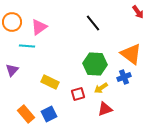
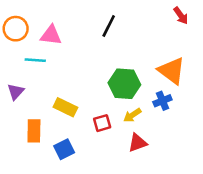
black line: (93, 23) -> (109, 26), moved, turned 66
pink triangle: (39, 27) -> (51, 35), turned 42
orange rectangle: (26, 114) -> (34, 131), moved, turned 42

